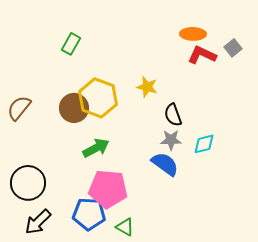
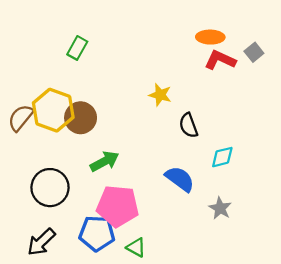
yellow hexagon: (98, 98) -> (53, 110), moved
gray star: (171, 140) -> (220, 208), moved, turned 30
black circle: (28, 183) -> (50, 188), moved

